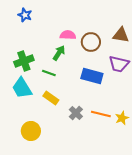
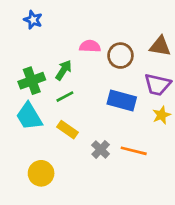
green arrow: (59, 53) -> (64, 70), moved
green line: (49, 73) -> (65, 97), turned -48
yellow star: (122, 118) -> (161, 115), moved

